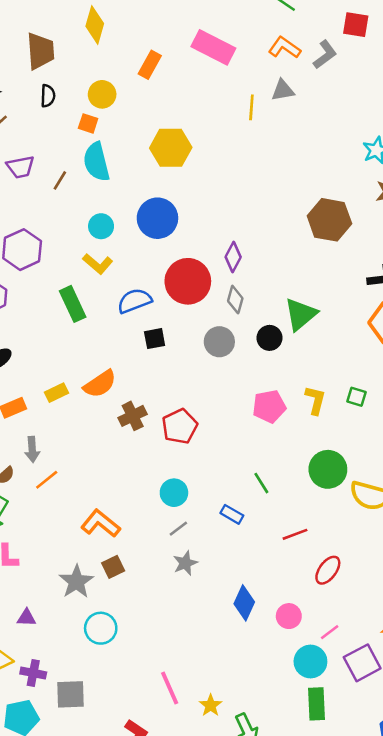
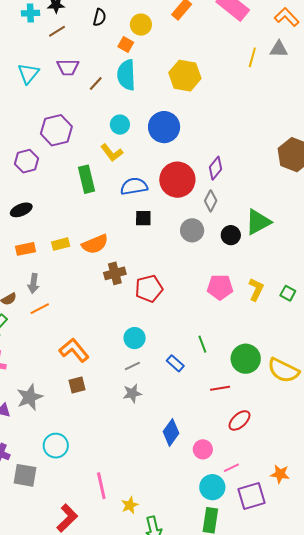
green circle: (328, 469) -> (246, 359), moved
gray star: (76, 582) -> (30, 397), moved
cyan circle: (101, 628) -> (56, 446), moved

